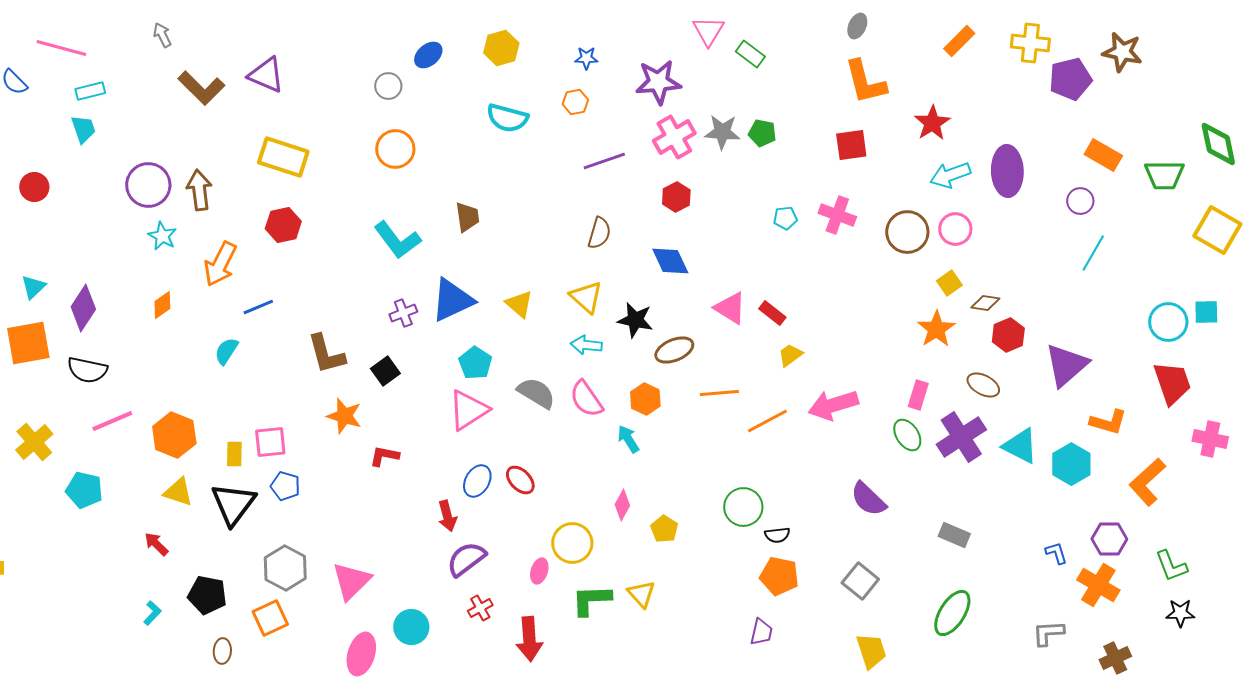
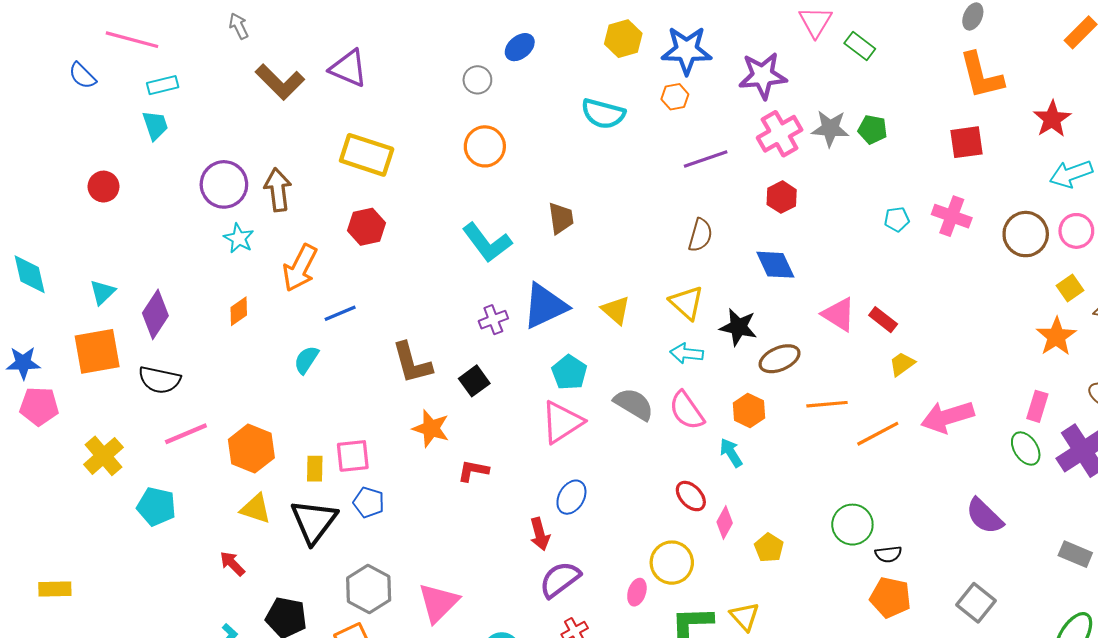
yellow hexagon: (501, 48) -> (623, 39), moved
blue star: (586, 58) -> (687, 50), size x2.0
red ellipse: (520, 480) -> (691, 496), moved

